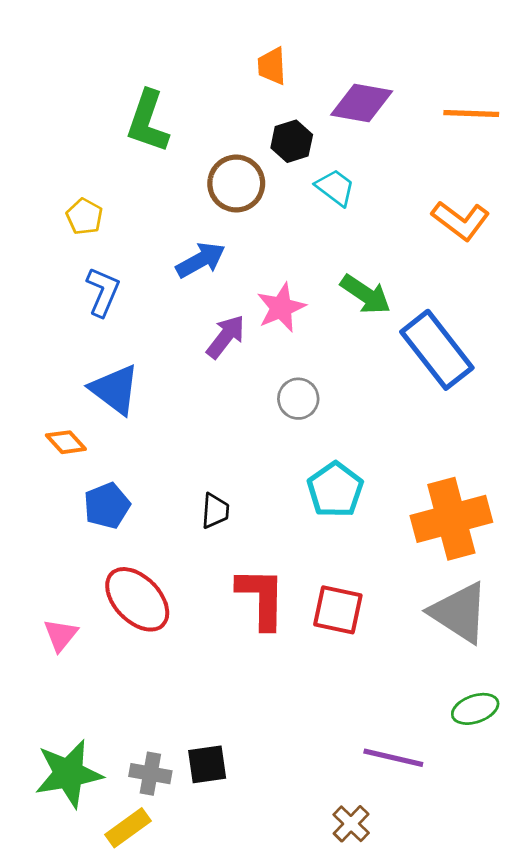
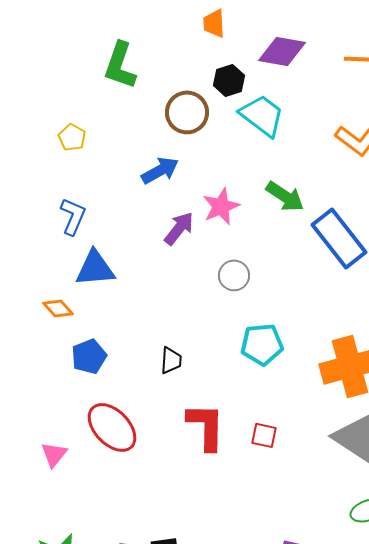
cyan trapezoid: (335, 187) -> (262, 115), size x1.5
blue L-shape: (103, 292) -> (73, 216), moved
blue triangle: (115, 389) -> (95, 268), turned -42
cyan pentagon: (335, 490) -> (262, 344), turned 30
red square: (338, 610) -> (264, 435), size x0.7

